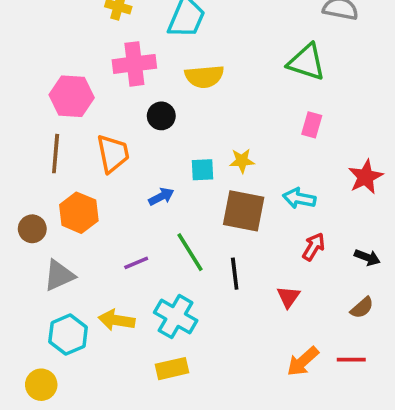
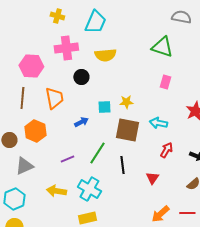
green line: (190, 252) -> (97, 153), turned 65
cyan hexagon: (68, 335) -> (14, 199), moved

